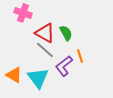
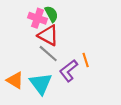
pink cross: (23, 13) -> (37, 18), moved
green semicircle: (66, 33) -> (51, 14), moved

